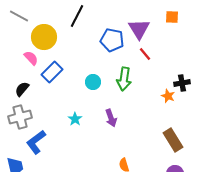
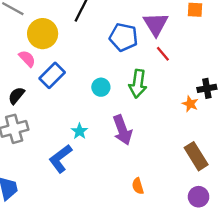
purple arrow: (111, 118) -> (122, 130), size x1.4
blue L-shape: (36, 142) -> (60, 159), moved

